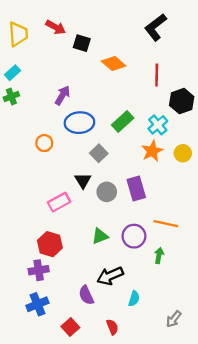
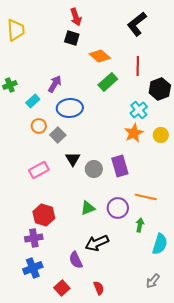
red arrow: (56, 27) -> (76, 17), moved, turned 42
cyan rectangle: (12, 73) -> (33, 101), moved
green rectangle: (123, 121) -> (108, 82), moved
gray square: (99, 153) -> (58, 135), moved
pink rectangle: (59, 202) -> (39, 170), moved
cyan semicircle: (134, 299) -> (160, 244), moved, size x1.5

